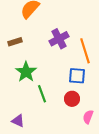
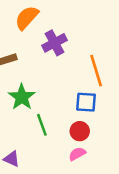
purple cross: (59, 39) -> (54, 43), moved
pink semicircle: (88, 117) -> (77, 154), moved, turned 40

